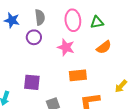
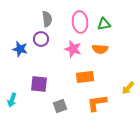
blue star: (12, 20) -> (20, 49), moved
orange semicircle: (104, 47) -> (100, 49), moved, turned 42

